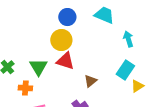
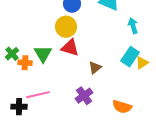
yellow triangle: (137, 86) -> (142, 63), moved
orange cross: (25, 88) -> (25, 63), moved

